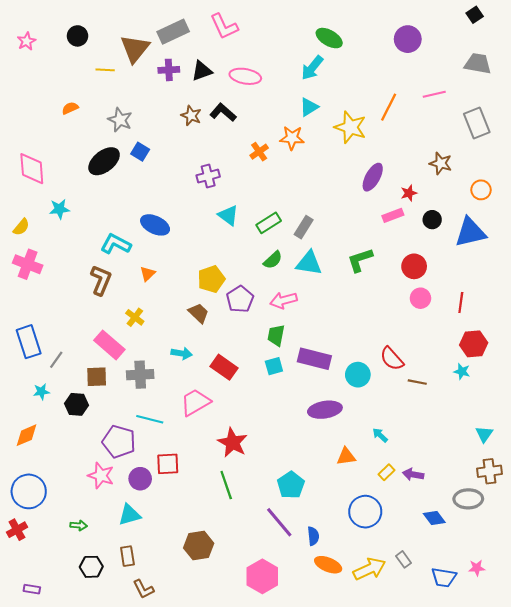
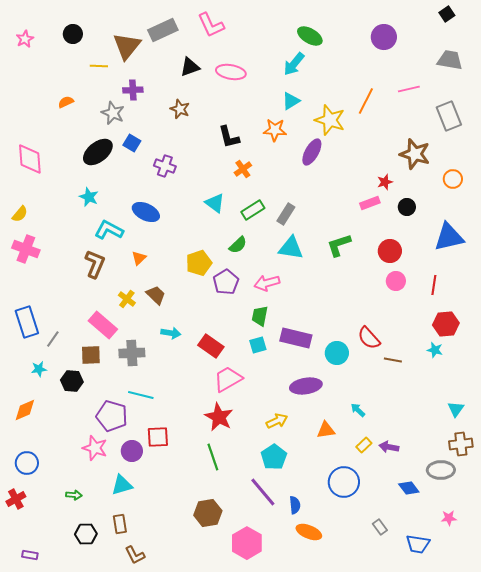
purple cross: (169, 70) -> (133, 90), moved
black L-shape: (223, 112) -> (229, 137), moved, turned -145
orange cross: (259, 152) -> (243, 169), moved
brown star: (441, 163) -> (415, 154), size x1.4
purple cross: (208, 176) -> (165, 166), moved, turned 35
purple ellipse: (373, 177) -> (312, 152), moved
cyan star: (59, 209) -> (89, 197), moved, turned 30
blue triangle: (470, 232) -> (449, 237), moved
green semicircle: (273, 260) -> (238, 245), moved
brown trapezoid: (199, 313) -> (156, 295), moved
pink trapezoid: (195, 402) -> (228, 379), moved
blue circle: (29, 491) -> (27, 463), size x0.7
brown hexagon: (199, 546) -> (208, 513), moved
pink star: (477, 568) -> (449, 518), moved
yellow arrow: (370, 569) -> (277, 421), moved, size x0.7

